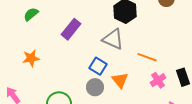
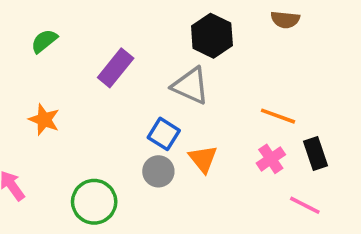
orange line: (147, 57) -> (278, 116), moved
orange star: (31, 58) -> (44, 120), turned 30

